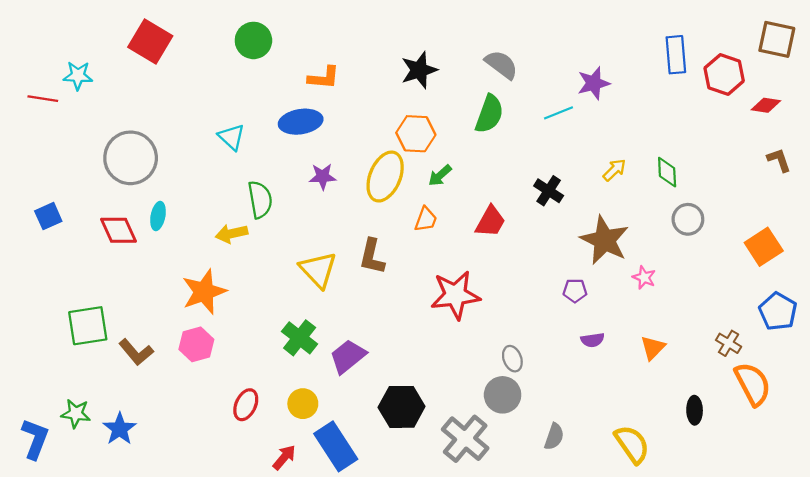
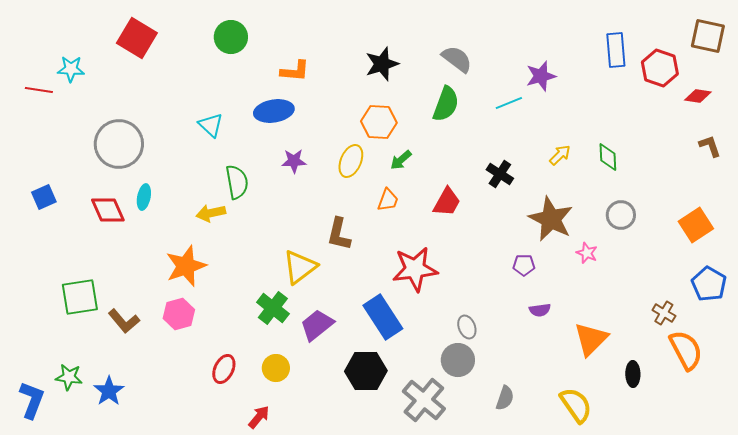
yellow ellipse: (385, 177) -> (351, 161), size x0.7
gray circle: (688, 219) -> (621, 215), moved
yellow triangle: (318, 270) -> (300, 267), moved, turned 36
orange triangle: (653, 348) -> (591, 339), moved, size x1.5
blue rectangle: (336, 446) -> (383, 317), moved

